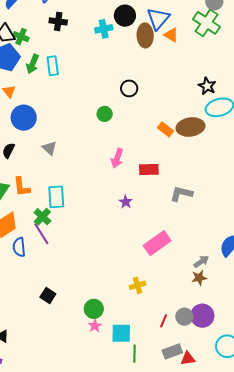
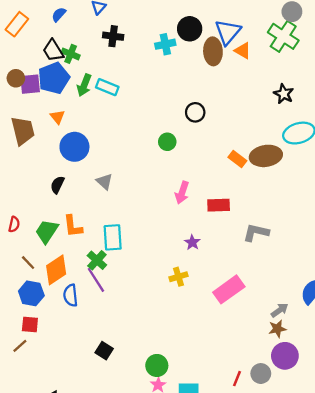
cyan rectangle: (53, 66) -> (107, 87), turned -60
black star: (207, 86) -> (284, 94), moved
yellow cross: (138, 285) -> (178, 277), moved
purple circle: (202, 316) -> (285, 356), moved

